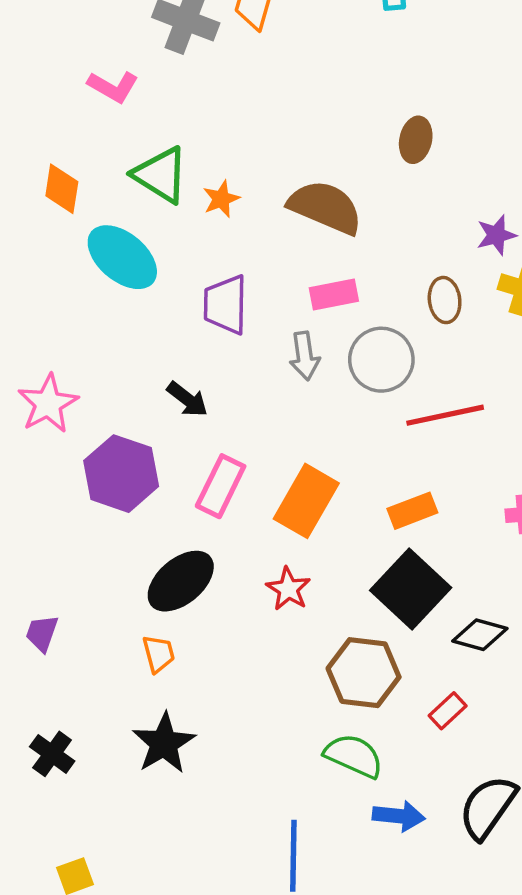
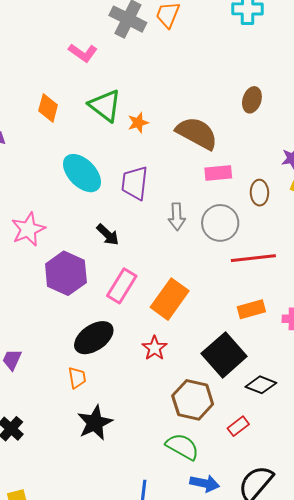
cyan ellipse: (122, 257) -> (82, 173), moved
pink rectangle: (334, 295) -> (218, 173), moved
orange rectangle: (412, 511) -> (251, 309), moved
black star: (164, 743) -> (95, 423), moved

